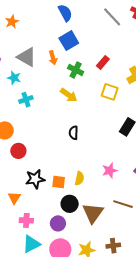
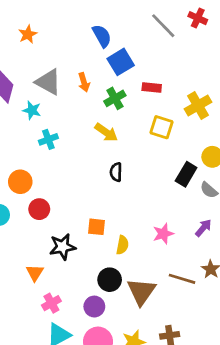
blue semicircle: (65, 13) -> (102, 36), moved
blue square: (69, 41) -> (121, 62), moved
red rectangle: (103, 62) -> (152, 88), turned 56
green cross: (76, 70) -> (115, 98), turned 35
black semicircle: (74, 133) -> (116, 172), moved
orange square: (59, 182) -> (97, 227), moved
pink cross: (26, 220) -> (51, 303), turned -32

